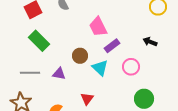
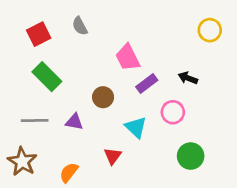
black arrow: (150, 42) -> (188, 78), moved
cyan triangle: (100, 68) -> (136, 127), moved

